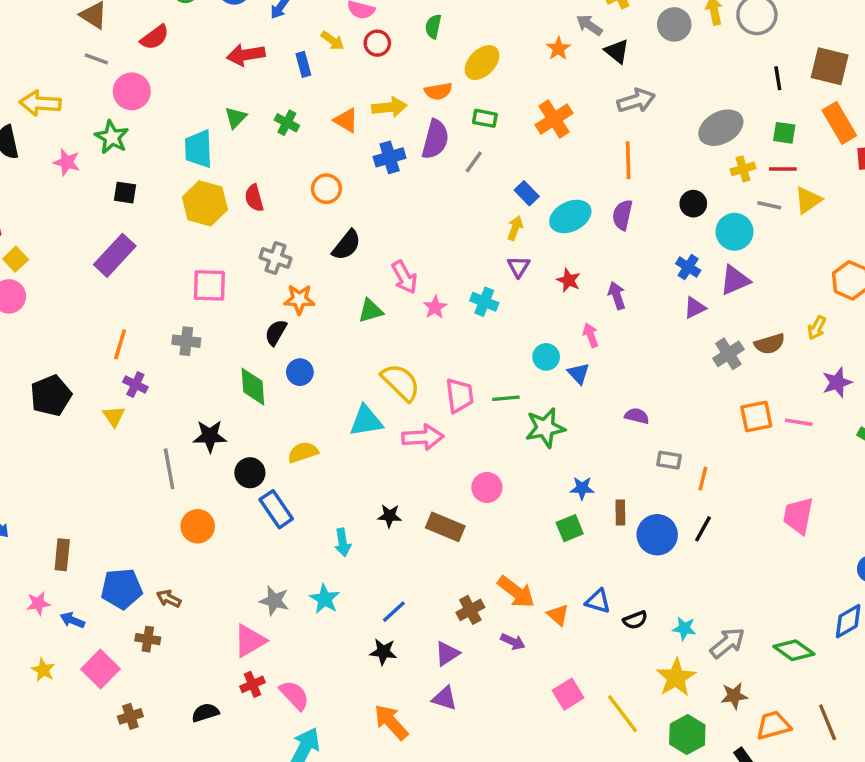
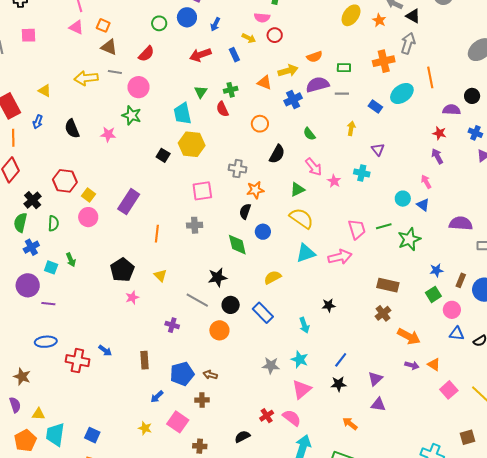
green semicircle: (433, 26) -> (309, 134), moved, turned -40
yellow ellipse: (482, 63) -> (351, 15), moved
gray arrow: (636, 101) -> (408, 43), moved, turned -45
yellow arrow: (40, 103) -> (86, 78), moved
orange cross: (554, 119) -> (384, 61), turned 30
green cross: (287, 123) -> (231, 90), turned -32
purple semicircle: (435, 139) -> (318, 85), turned -110
gray line: (474, 162) -> (342, 94), turned 64
black square: (125, 193) -> (163, 155), moved, turned 32
red semicircle: (254, 198) -> (222, 109), moved
purple semicircle: (622, 215) -> (452, 110), moved, turned 90
cyan ellipse: (570, 216) -> (402, 93), moved
yellow arrow: (515, 228) -> (351, 128), moved
purple rectangle: (115, 255) -> (129, 202), moved
red star: (569, 280) -> (439, 133), moved
yellow semicircle: (401, 382) -> (301, 218), moved
purple cross: (135, 385) -> (172, 325), moved
purple semicircle: (637, 416) -> (461, 223), size x1.6
gray line: (169, 469) -> (197, 300), turned -40
black circle: (250, 473) -> (231, 305), moved
pink circle: (487, 487) -> (452, 310), moved
brown rectangle: (620, 512) -> (461, 280), turned 32
brown rectangle: (445, 527) -> (388, 285), moved
pink star: (38, 603) -> (132, 298), moved
brown cross: (470, 610) -> (383, 313), moved
orange triangle: (558, 615) -> (434, 365), moved
blue arrow: (72, 620) -> (157, 397), turned -56
pink triangle: (250, 641) -> (302, 389), moved
brown cross: (130, 716) -> (200, 446), turned 32
orange arrow: (391, 722) -> (350, 424), size x0.7

